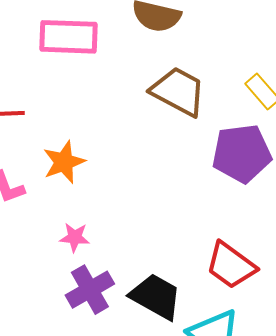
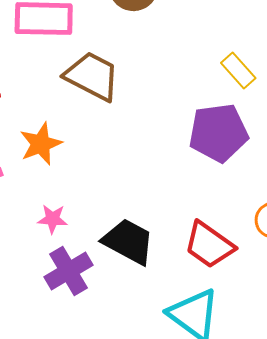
brown trapezoid: (178, 92) -> (92, 76), moved
black trapezoid: (156, 296) -> (128, 241), moved

